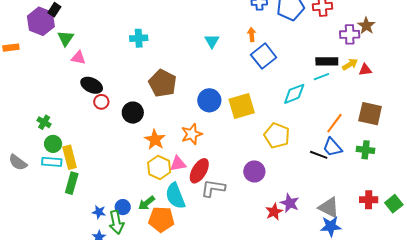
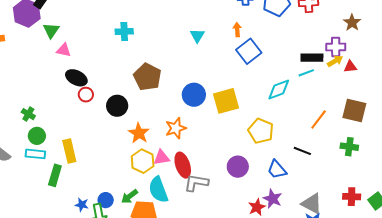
purple cross: (350, 34) -> (336, 47), moved
blue trapezoid: (332, 147) -> (277, 170), moved
yellow rectangle: (70, 157) -> (69, 151), moved
red ellipse: (199, 171) -> (183, 165), turned -50

